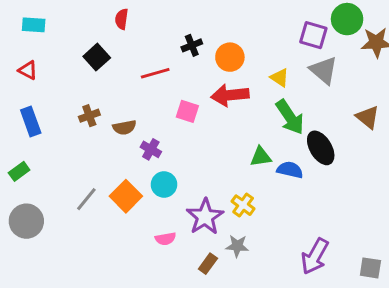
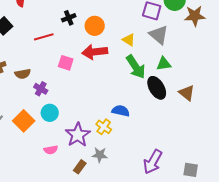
brown triangle: (368, 117) -> (187, 93), moved
green triangle: (261, 157) -> (164, 64), moved
blue semicircle: (290, 170) -> (121, 111), moved

